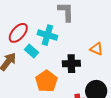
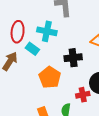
red ellipse: (18, 33) -> (18, 32), turned -30

